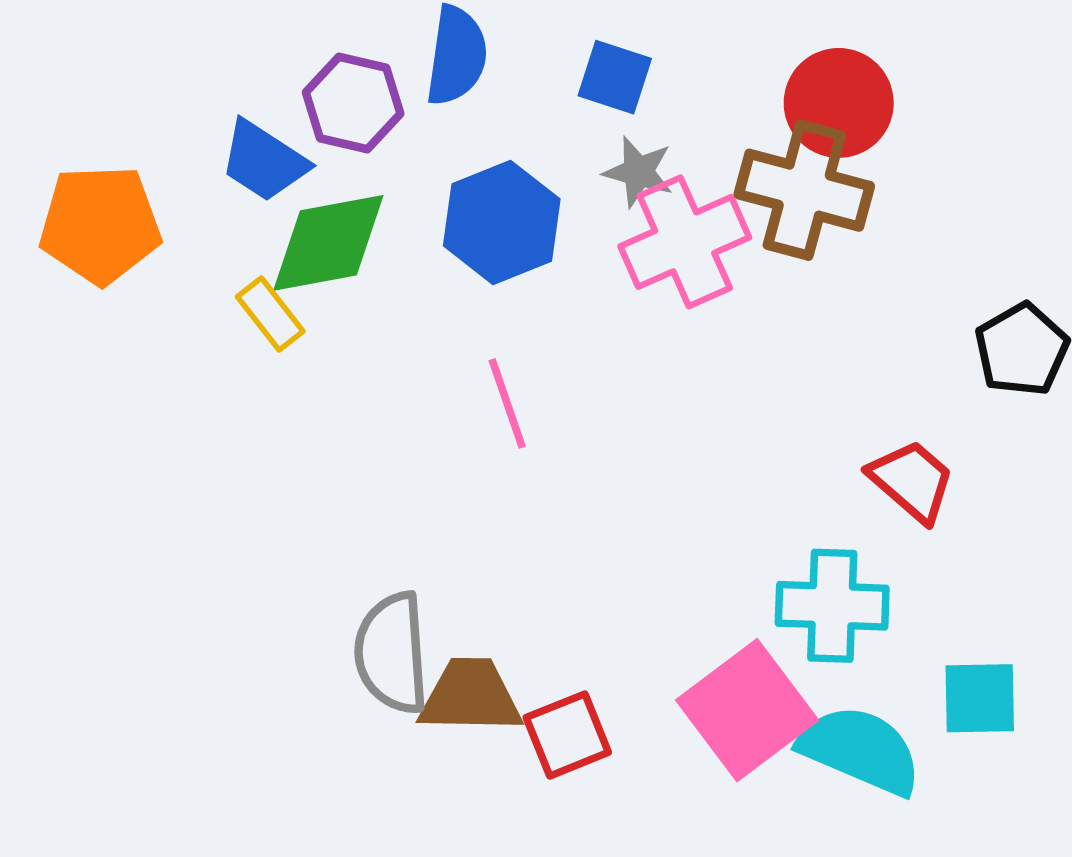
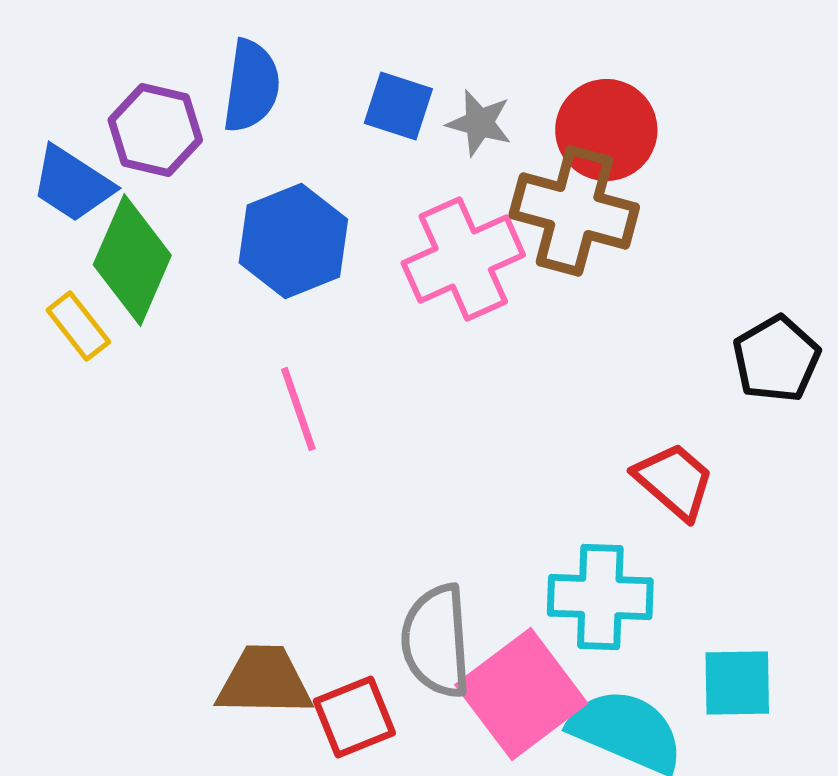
gray star: (638, 172) -> (479, 123), moved
green diamond: (328, 243) -> (132, 260), turned -56
gray semicircle: (392, 653) -> (436, 641), moved

